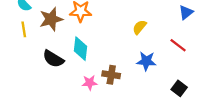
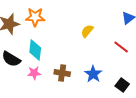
blue star: (146, 61) -> (93, 74), moved, turned 30
pink star: (90, 83) -> (34, 73), moved

